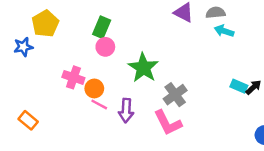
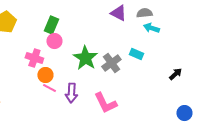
pink cross: (73, 77) -> (34, 58), moved
cyan rectangle: (239, 86) -> (136, 54), moved
gray cross: (175, 95) -> (111, 63), moved

